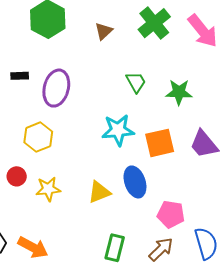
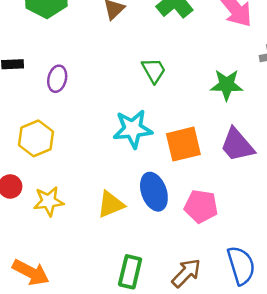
purple ellipse: (56, 88) -> (57, 79), size x0.6
green star: (179, 92) -> (227, 85), moved
pink pentagon: (171, 214) -> (201, 206), moved

